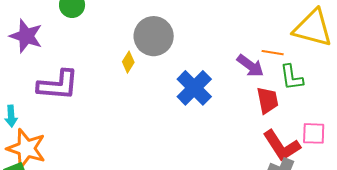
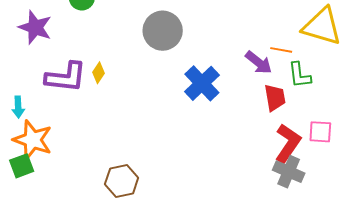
yellow diamond: (128, 62) -> (99, 73), moved
red L-shape: (282, 146) -> (288, 143), turned -114

